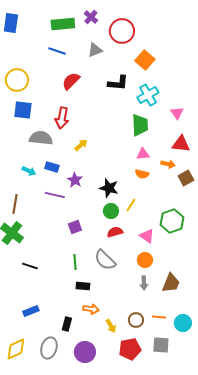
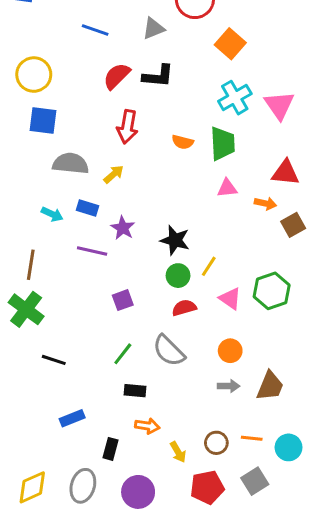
black L-shape: (118, 83) -> (158, 76), moved
pink triangle: (177, 113) -> (279, 105), moved, size x1.5
red arrow: (62, 118) -> (127, 127), moved
yellow arrow: (81, 145) -> (114, 174), moved
orange semicircle: (142, 174) -> (183, 142), moved
pink triangle: (147, 236) -> (230, 299), moved
green line: (75, 262) -> (123, 354), turned 42
gray arrow: (144, 283) -> (229, 386), turned -88
blue rectangle: (31, 311) -> (72, 418), moved
gray square: (161, 345) -> (255, 481), turned -36

